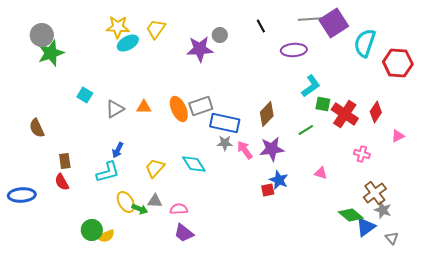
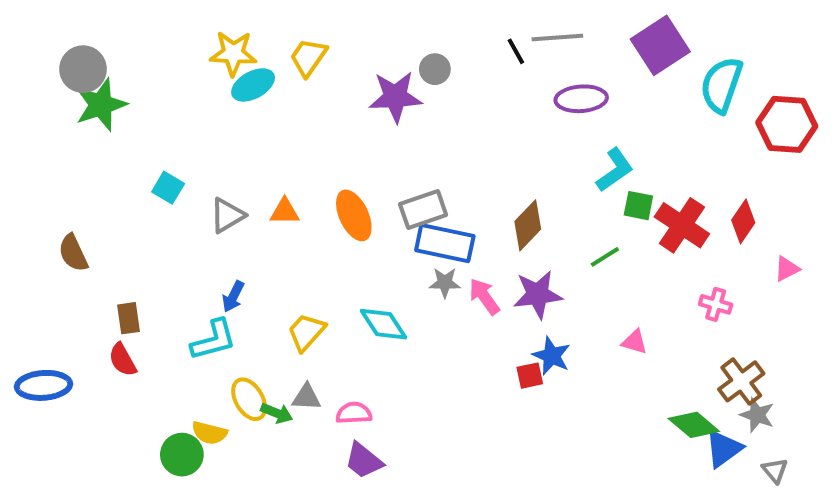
gray line: (311, 19) -> (557, 38), moved
gray rectangle: (201, 106) -> (423, 209), moved
yellow semicircle: (106, 236) -> (210, 433), moved, turned 36

